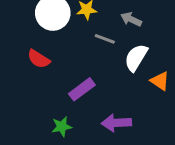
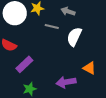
orange triangle: (160, 81) -> (89, 68), moved
purple rectangle: (82, 89) -> (24, 64), moved

